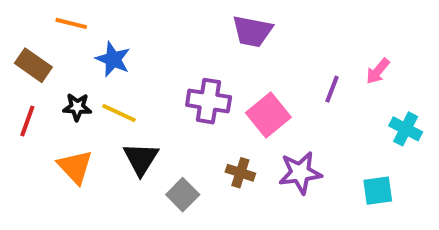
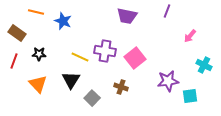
blue star: (113, 59) -> (63, 21), moved
purple line: (332, 89) -> (167, 11), moved
yellow line: (119, 113) -> (80, 57), moved
purple star: (300, 173) -> (168, 81), moved

